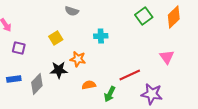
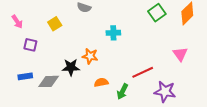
yellow square: (56, 38) -> (55, 24), moved
gray diamond: (37, 84) -> (49, 81), turned 45

